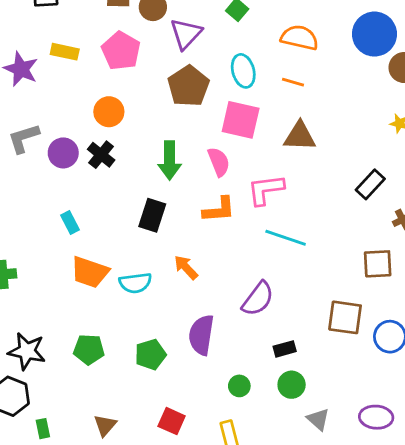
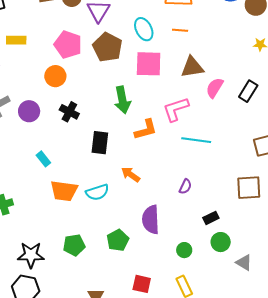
pink pentagon: (121, 51) -> (68, 45), moved
black cross: (101, 155) -> (69, 112), moved
green arrow: (170, 160) -> (122, 100), moved
pink semicircle: (219, 162) -> (215, 88), moved, turned -115
purple semicircle: (258, 299) -> (185, 187), size x0.6

